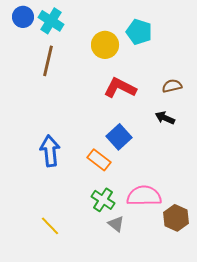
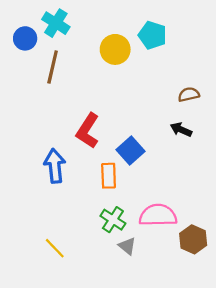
blue circle: (23, 17) -> (25, 38), moved
red L-shape: (120, 88) -> (88, 131), moved, turned -84
orange rectangle: (99, 160) -> (109, 176), turned 50

